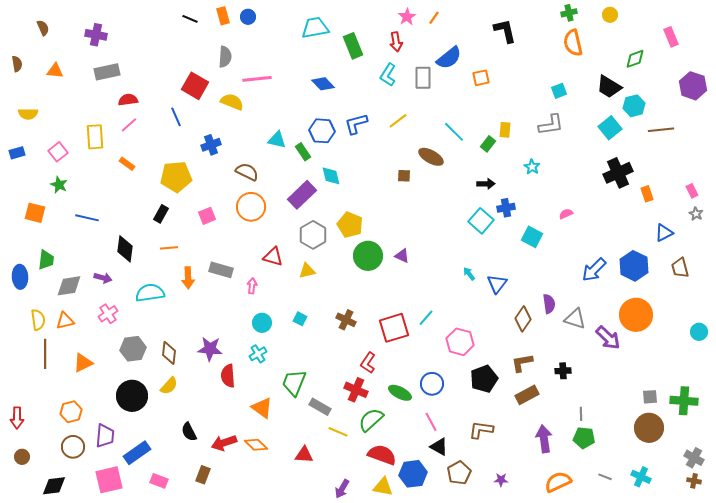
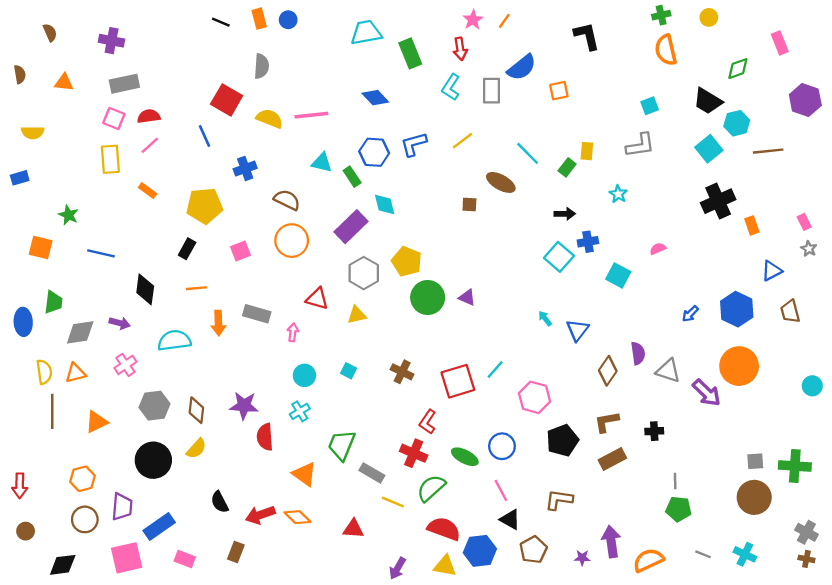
pink line: (257, 79) -> (311, 115), moved
pink square: (58, 152) -> (114, 119), moved, turned -30
blue arrow: (594, 270) -> (690, 314), size x0.6
purple arrow: (544, 439) -> (611, 542), moved

